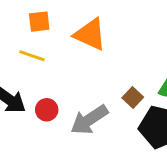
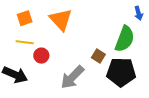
orange triangle: (90, 34) -> (61, 20), turned 35
red circle: (47, 110) -> (41, 56), moved

